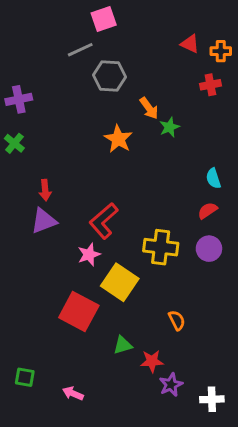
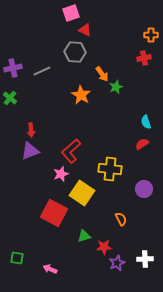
red triangle: (190, 44) -> (85, 30), moved
gray line: (80, 50) -> (42, 71), moved
purple circle: (209, 249) -> (144, 189), moved
white cross: (212, 399) -> (145, 259), moved

